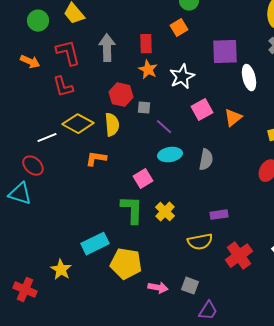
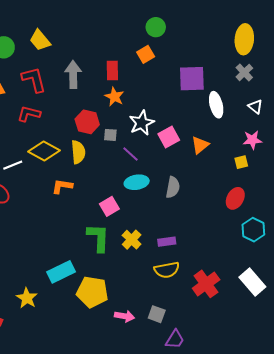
white star: (182, 77) -> (142, 123), moved
red L-shape: (63, 87) -> (29, 114), turned 120
purple rectangle: (219, 215) -> (167, 242), moved

